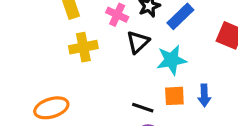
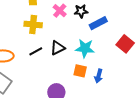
black triangle: (138, 42) -> (58, 48), moved
black line: (143, 108) -> (36, 51), moved, turned -64

